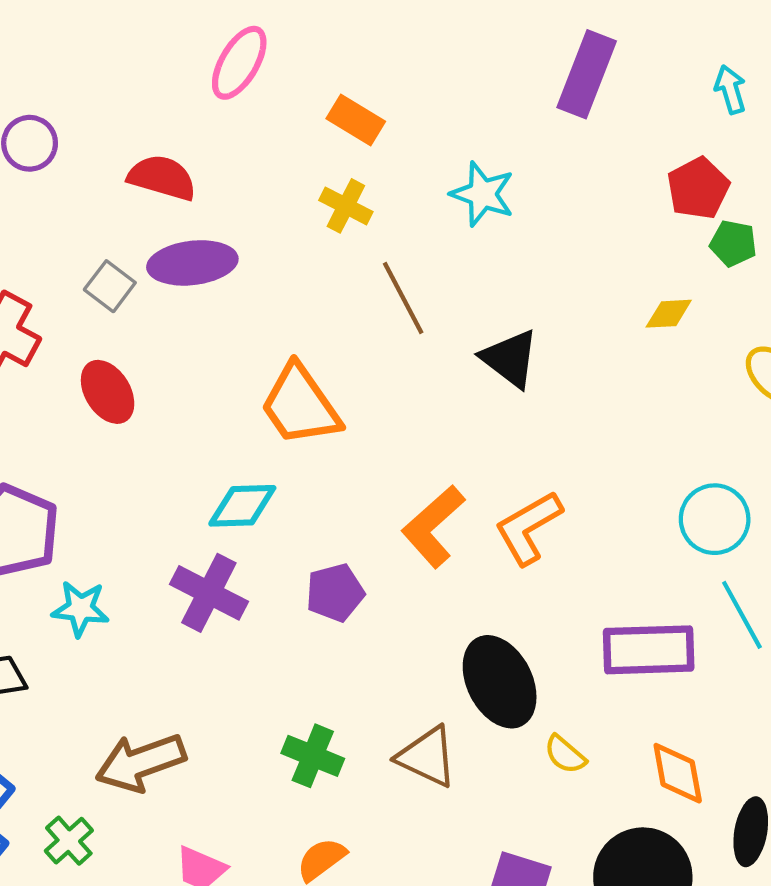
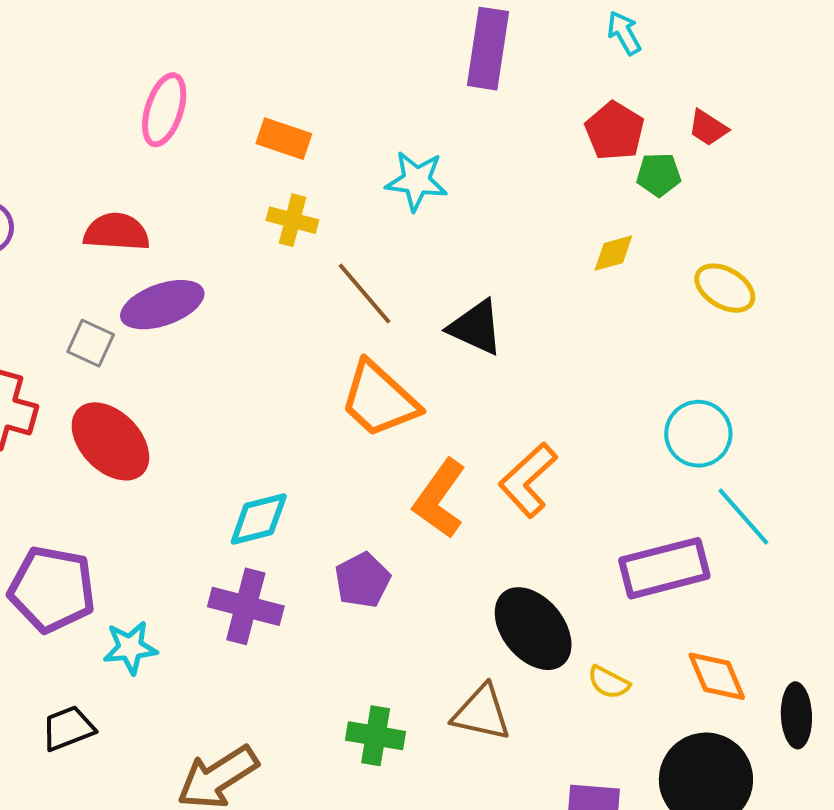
red ellipse: (108, 392) -> (110, 441), size x1.4
orange trapezoid: (300, 405) -> (379, 399), moved

